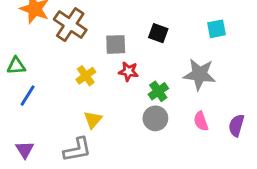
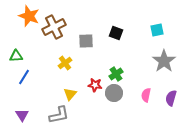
brown cross: (70, 25) -> (54, 27), turned 30
red star: (128, 71) -> (95, 85), moved
gray star: (199, 74) -> (164, 61), moved, turned 30
pink semicircle: (201, 121) -> (146, 95), turned 32

